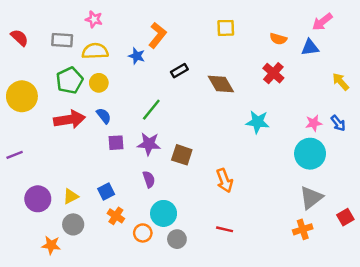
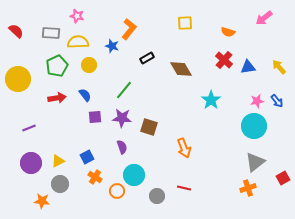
blue triangle: (310, 47) -> (248, 67), moved
yellow circle: (99, 83) -> (89, 65), moved
red arrow: (70, 119) -> (57, 98), size x0.7
cyan star: (258, 122) -> (211, 100), turned 30
purple line: (15, 155) -> (29, 128), moved
gray circle: (177, 239) -> (157, 196), moved

